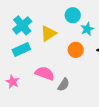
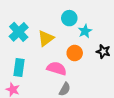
cyan rectangle: (21, 49) -> (19, 68), moved, turned -54
pink semicircle: (45, 73) -> (57, 68), moved

